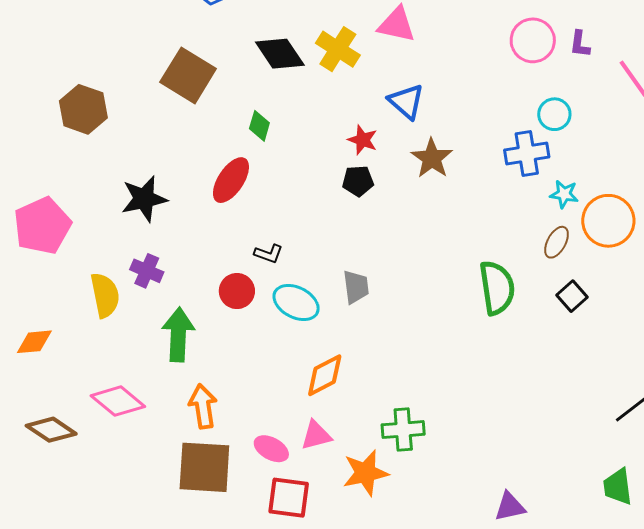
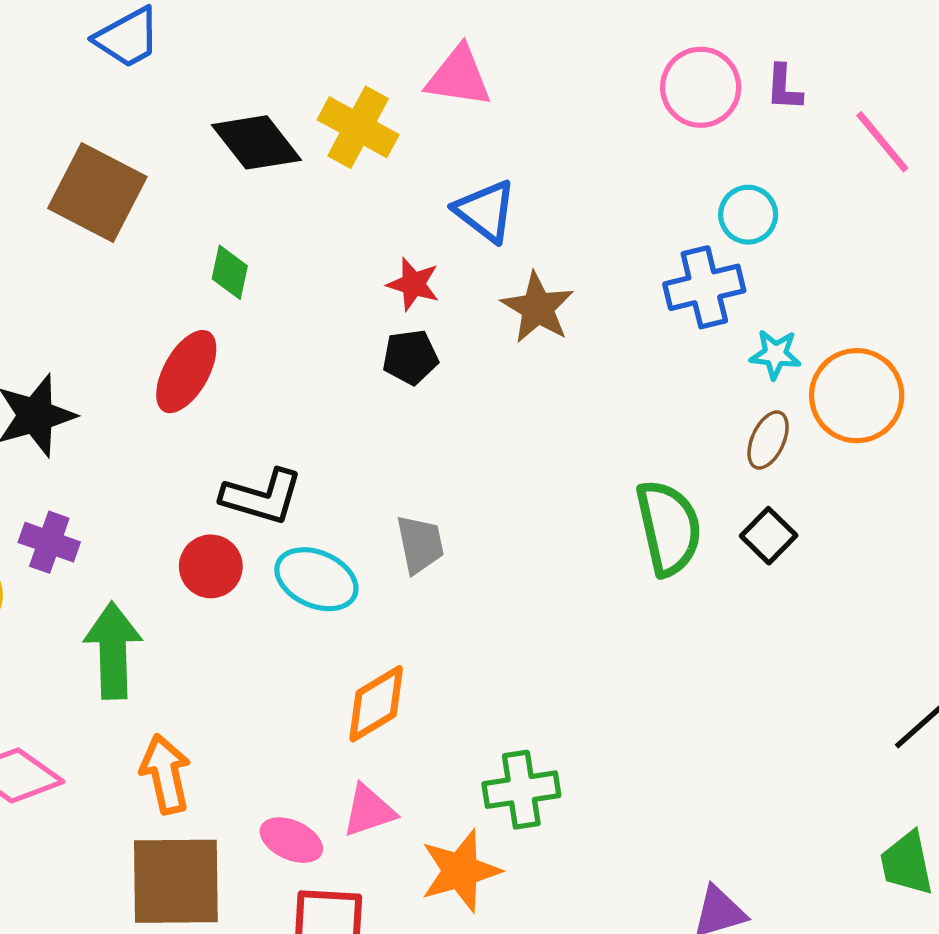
black L-shape: (269, 254) -> (262, 497), size x1.6
black square: (572, 296) -> (769, 536), moved

